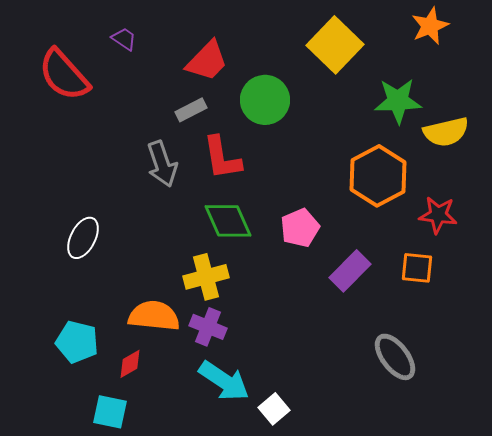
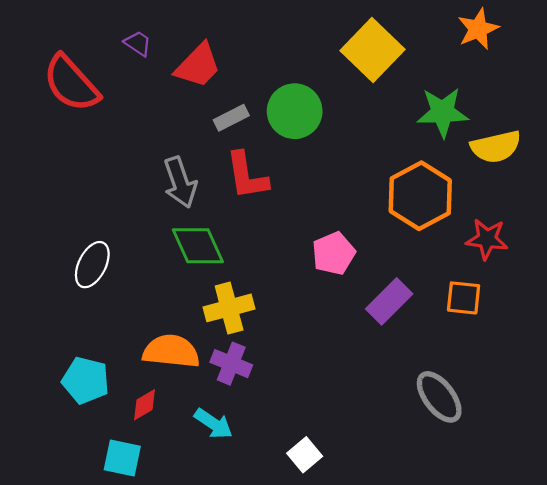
red trapezoid: (207, 61) -> (198, 66), moved
gray rectangle: (191, 110) -> (231, 118), moved
green diamond: (228, 221) -> (198, 246), moved
cyan arrow: (224, 381) -> (213, 424), moved, size x0.7

